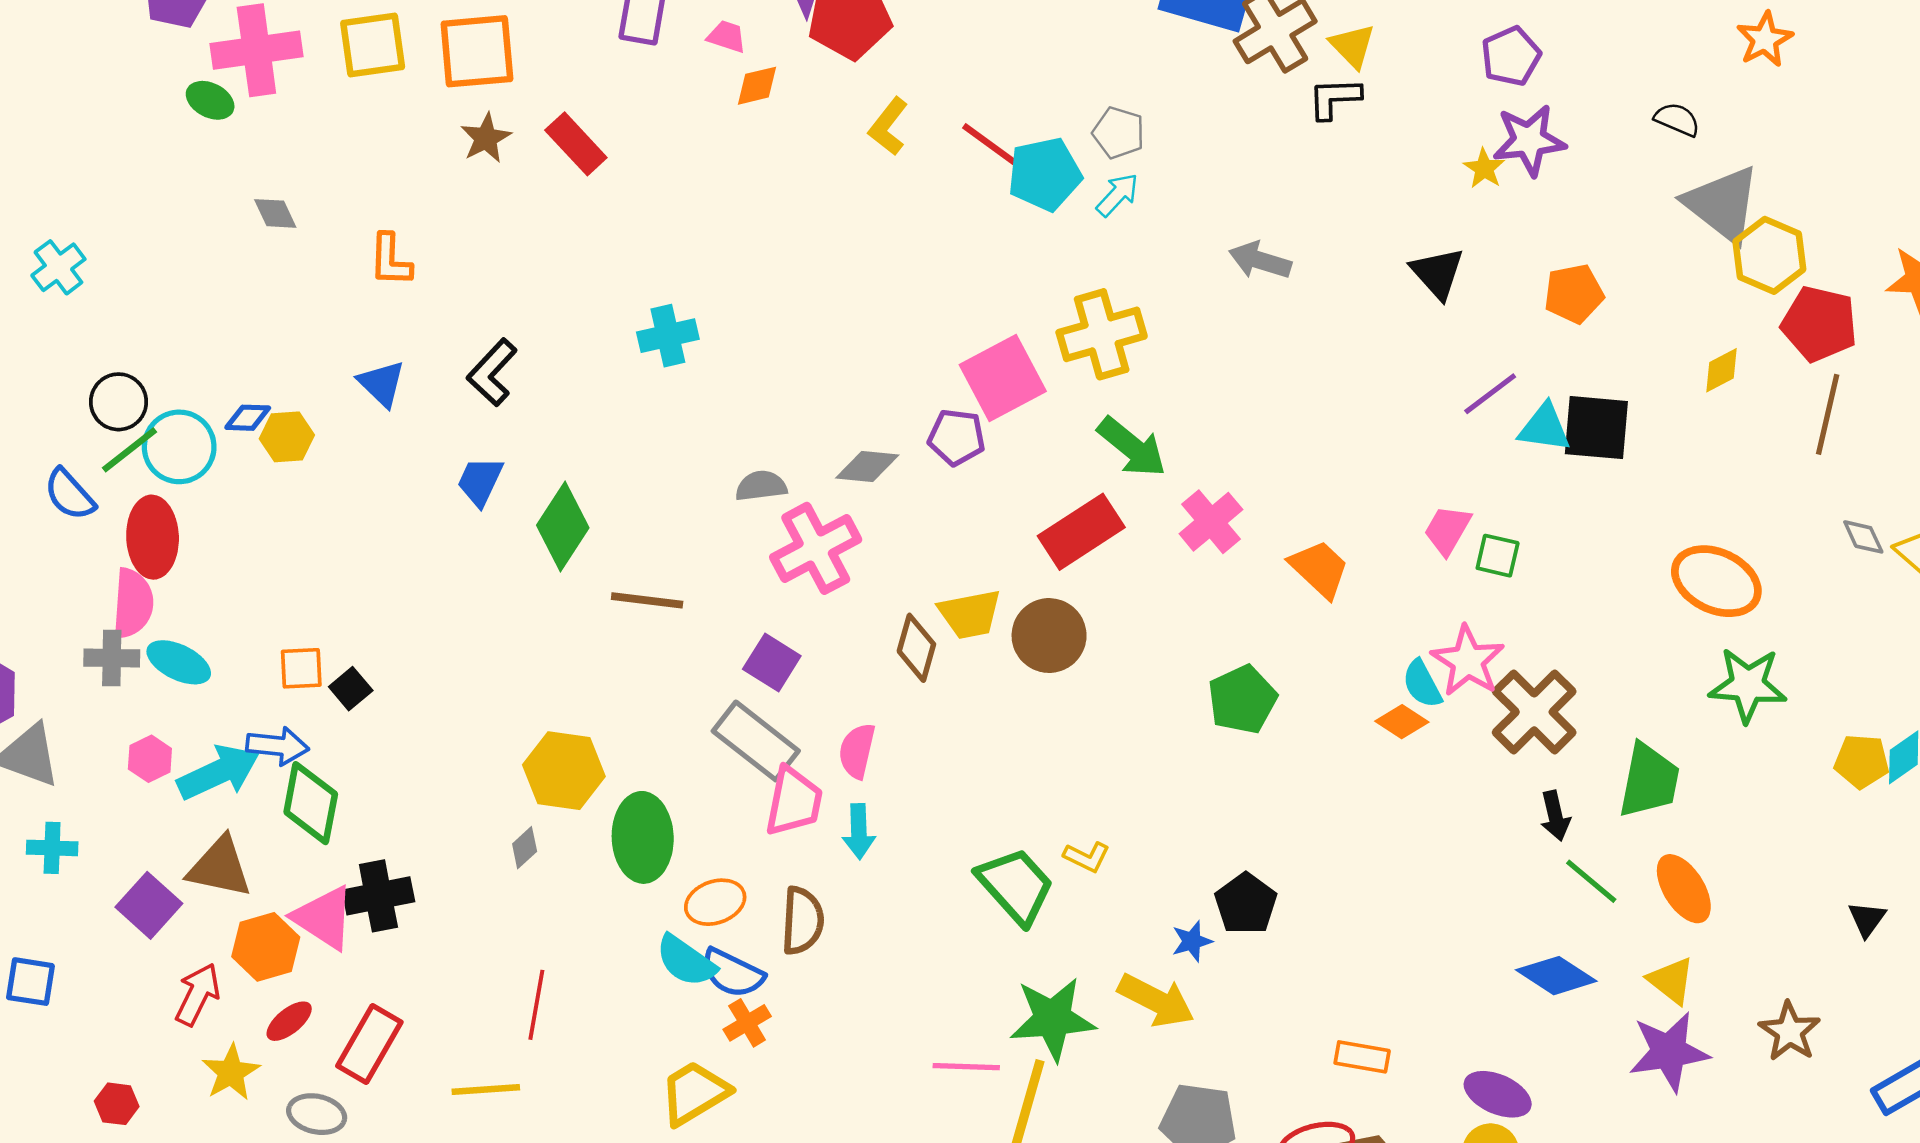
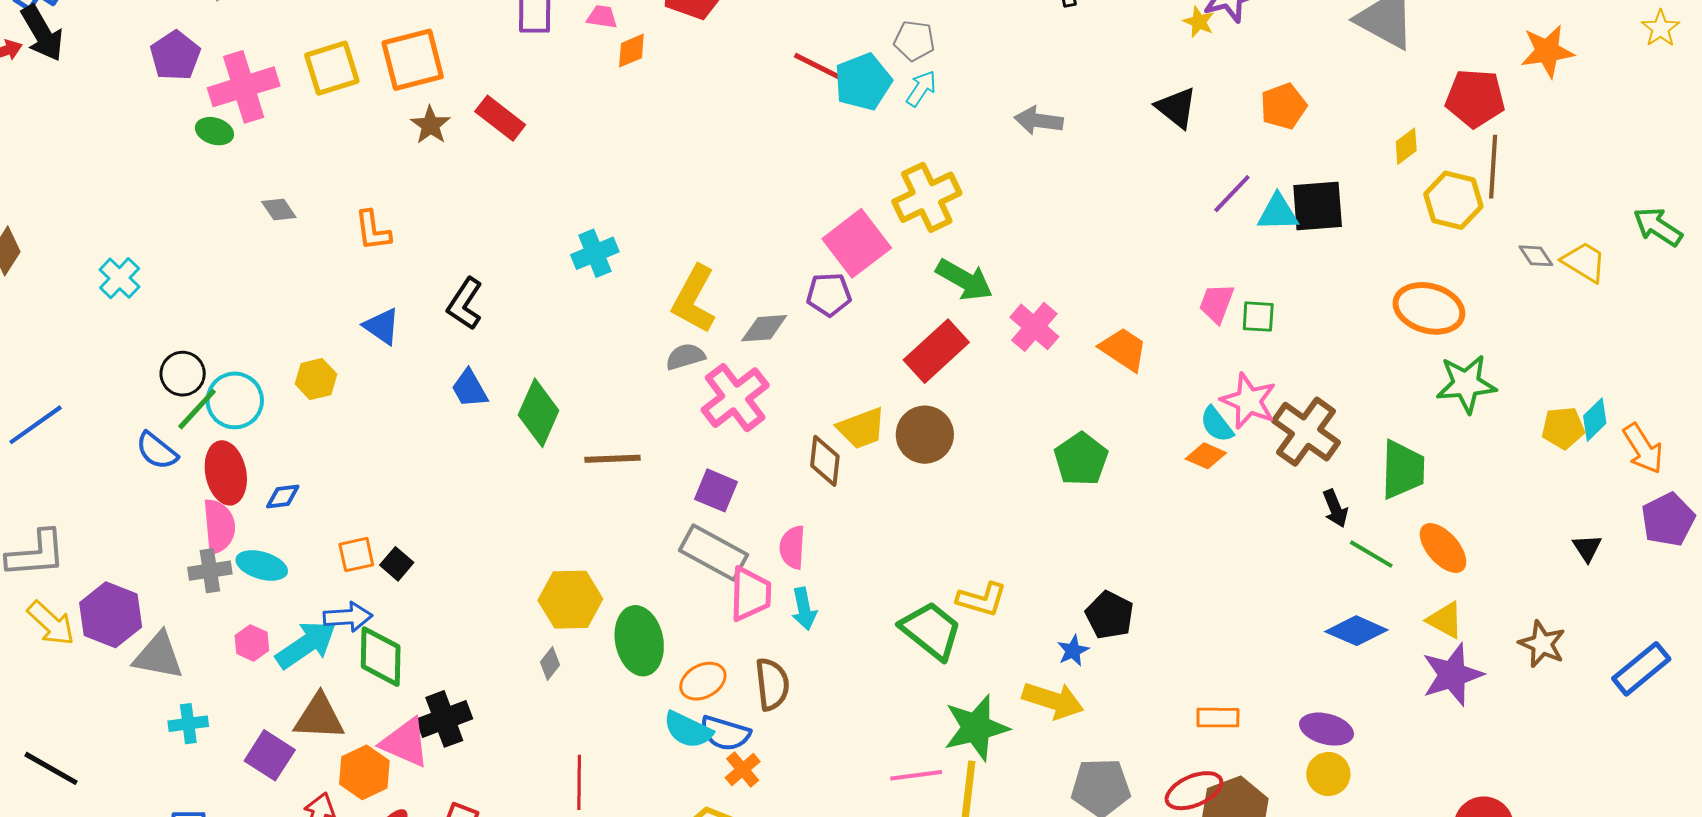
yellow L-shape: (888, 126) -> (694, 299), moved, size x1.5
yellow hexagon: (1769, 255) -> (1453, 200), moved
blue diamond: (248, 418) -> (283, 497), moved
blue trapezoid: (480, 481) -> (469, 389), turned -45
yellow L-shape: (1087, 857) -> (982, 599), size x1.4

